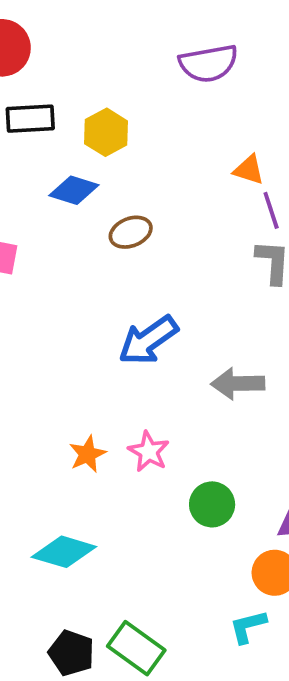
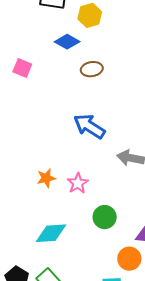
blue arrow: (148, 340) -> (89, 126), turned 56
cyan diamond: (64, 552) -> (51, 233), moved, turned -32

